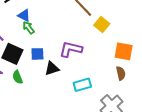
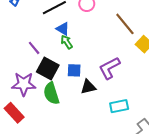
purple L-shape: (71, 49) -> (109, 68), turned -45
green semicircle: (18, 77) -> (51, 93), size x1.5

